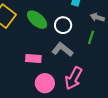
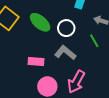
green line: (91, 37) -> (94, 41), turned -48

